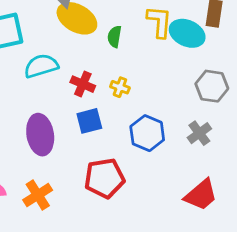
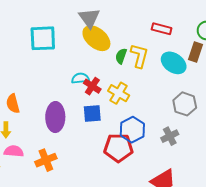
yellow L-shape: (159, 22) -> (139, 56), moved
cyan semicircle: (41, 66) -> (80, 78), moved, size x0.7
yellow cross: (120, 87) -> (119, 93), size x1.5
red pentagon: (104, 178) -> (118, 148), moved

